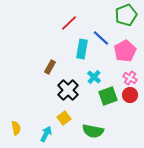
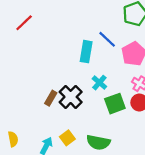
red line: (69, 23) -> (24, 23), moved
brown rectangle: (50, 67) -> (51, 98), moved
yellow square: (64, 118) -> (67, 138), moved

